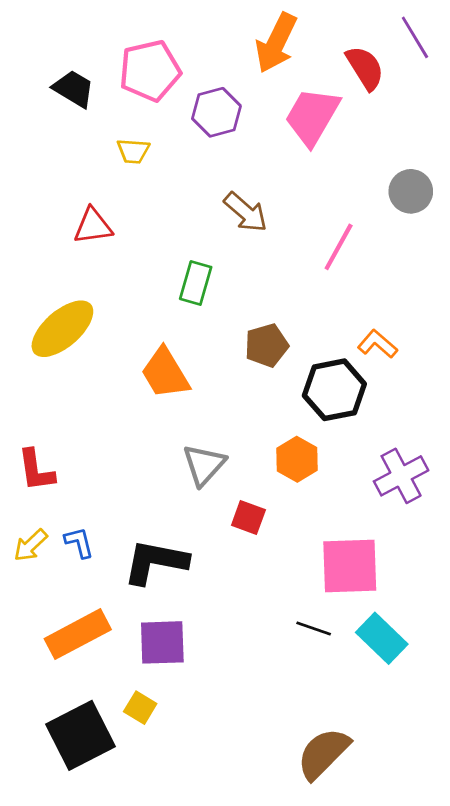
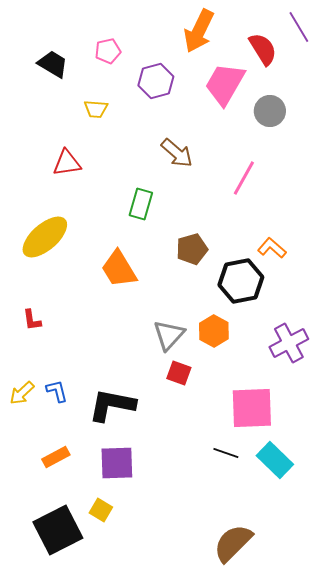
pink pentagon: (150, 71) -> (108, 51), size x0.6
gray circle: (411, 191) -> (270, 111), moved
gray triangle: (204, 465) -> (169, 335), moved
red L-shape: (36, 470) -> (32, 320), moved, size x0.7
orange rectangle: (78, 634) -> (56, 457), size x0.6

